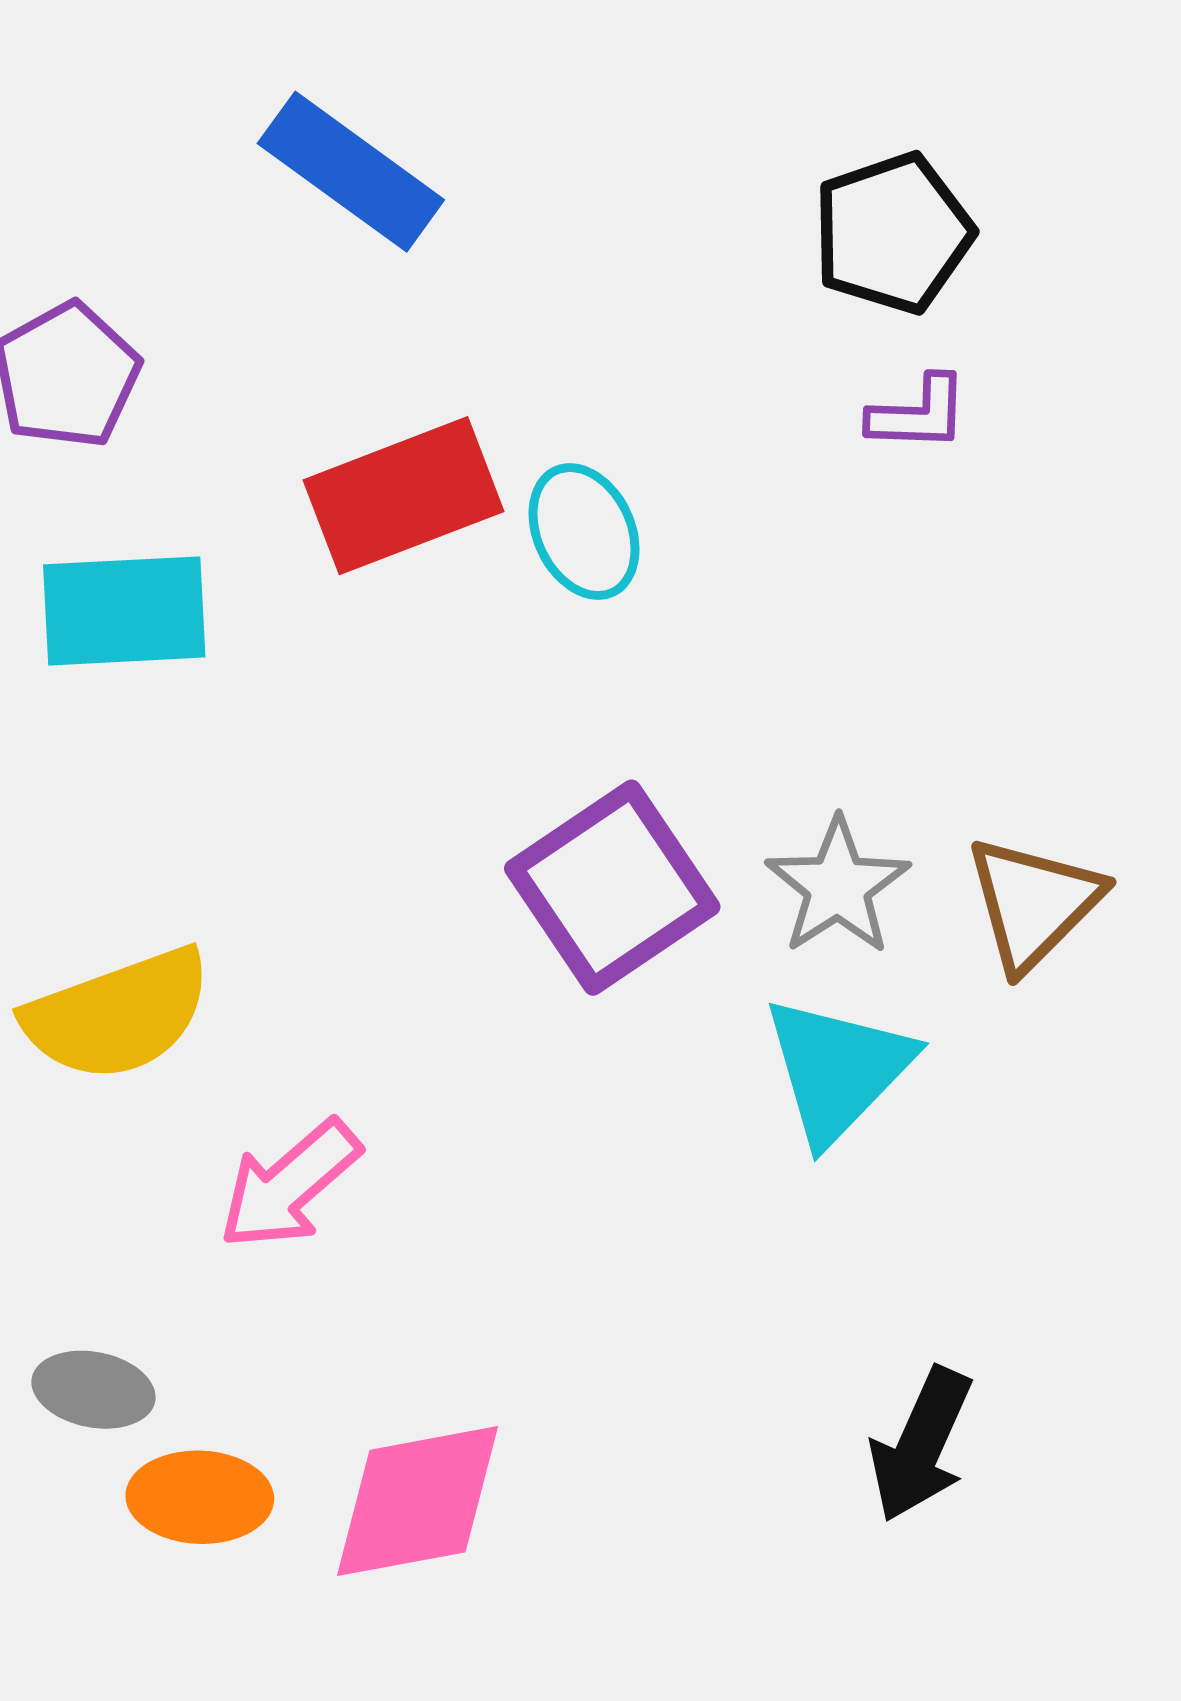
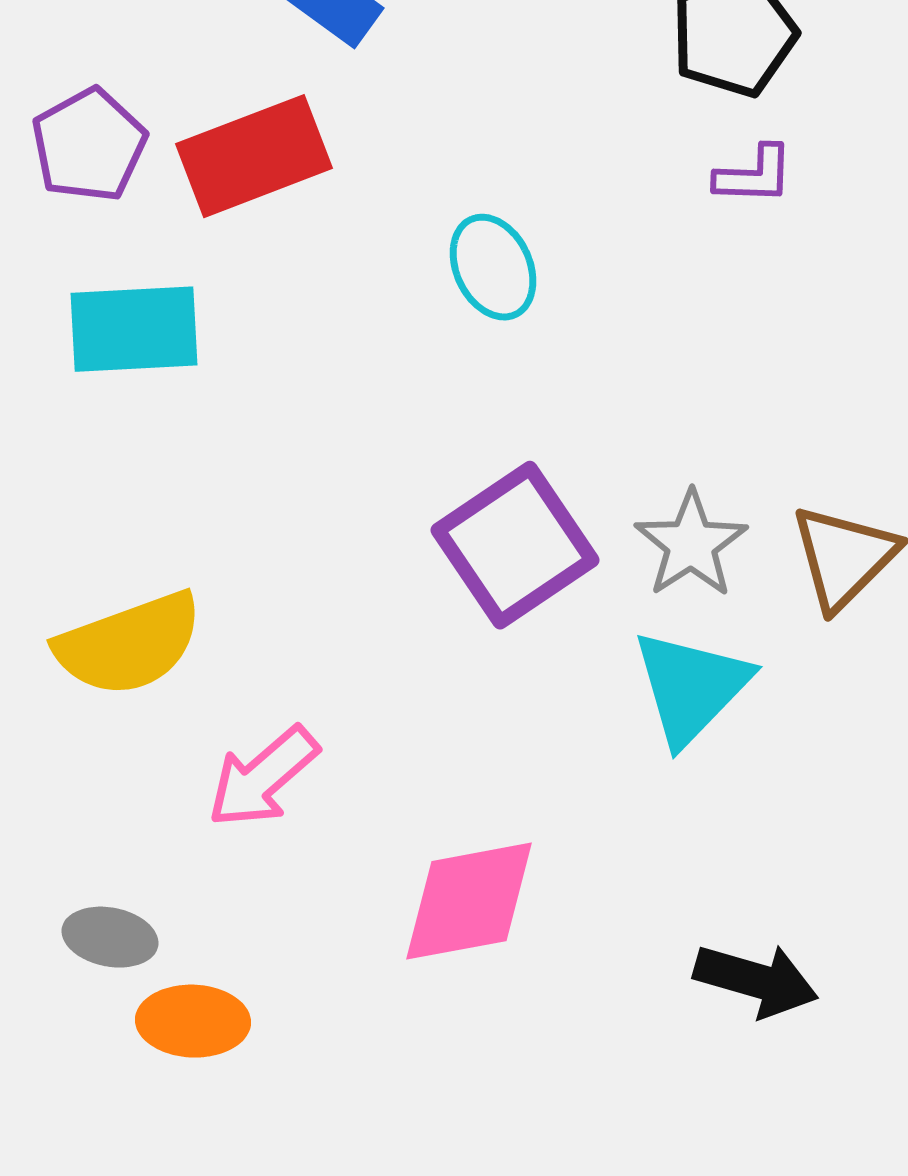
red rectangle: (403, 496) -> (254, 156), moved
black arrow: (921, 1445) -> (756, 980), turned -98
pink diamond: (418, 1501) -> (469, 901), moved

